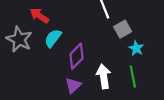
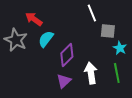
gray square: (123, 29) -> (108, 31), turned 35

